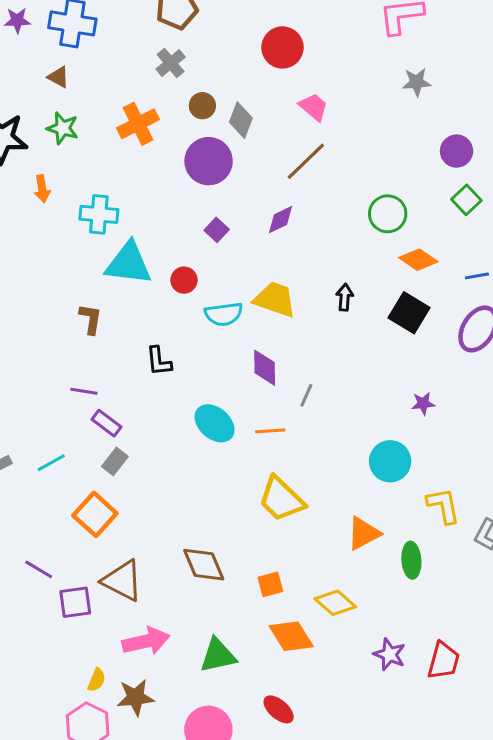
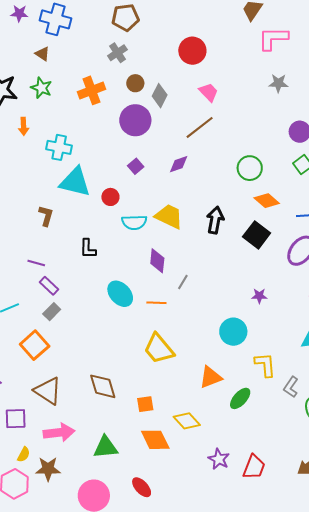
black arrow: (345, 297) -> (215, 220), size x1.5
green ellipse: (411, 560) -> (240, 398), turned 40
purple square: (75, 602) -> (16, 419), moved

